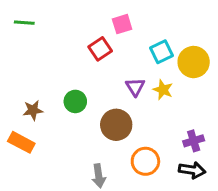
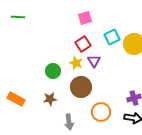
red square: (100, 49) -> (83, 44), moved
yellow star: (163, 90) -> (76, 63), moved
brown star: (33, 110) -> (50, 99), moved

